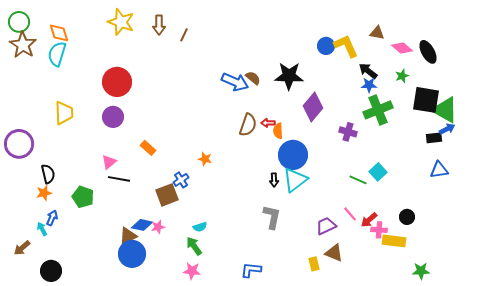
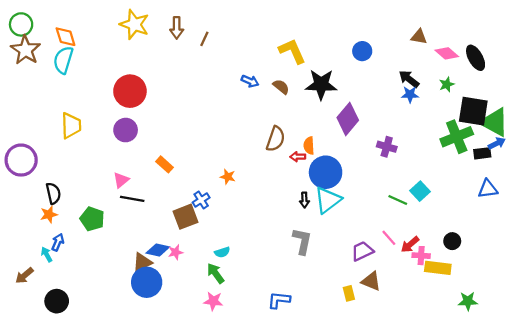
yellow L-shape: (346, 46) -> (292, 51), moved
blue arrow: (235, 82) -> (250, 81), moved, size x0.6
green cross: (378, 110) -> (457, 137), moved
red arrow: (268, 123) -> (298, 157), moved

